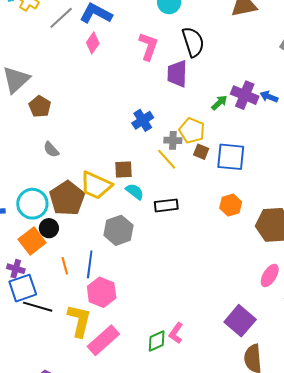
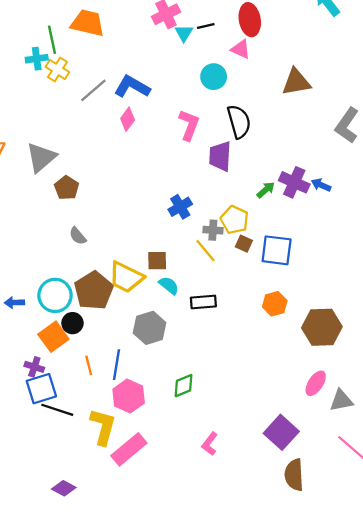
green diamond: (157, 341) -> (184, 386), moved

